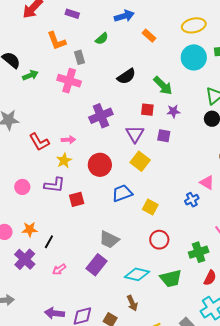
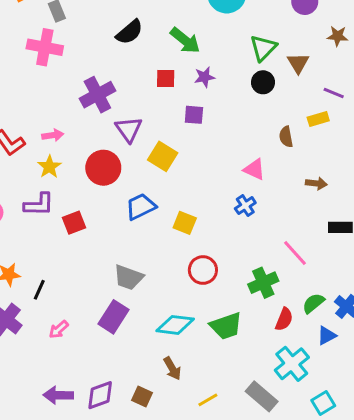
purple triangle: (135, 134) -> (129, 129), moved
pink triangle: (207, 183) -> (254, 169), moved

